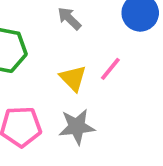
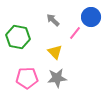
pink line: (110, 69) -> (75, 33), moved

